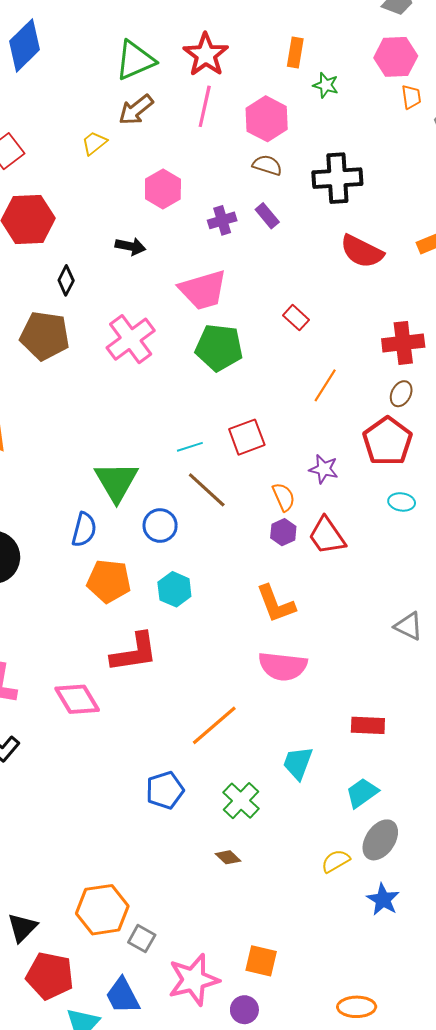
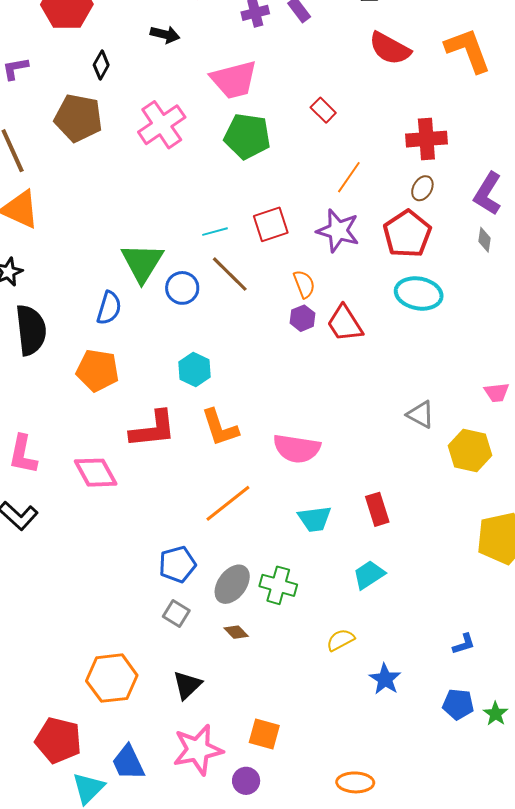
purple star: (324, 469) -> (338, 231), moved, size x1.5
cyan ellipse: (402, 502) -> (419, 293), size x1.8
blue circle: (160, 526) -> (182, 288), moved
orange pentagon: (109, 581) -> (97, 370), moved
orange L-shape: (276, 604) -> (220, 428), moved
red rectangle: (368, 725) -> (377, 509), turned 68
cyan trapezoid: (298, 763) -> (315, 519), moved, turned -120
green cross: (241, 801) -> (278, 585), moved, turned -30
gray ellipse: (380, 840) -> (232, 584), moved
black triangle: (22, 928) -> (187, 685), moved
gray square: (142, 939) -> (176, 613), moved

